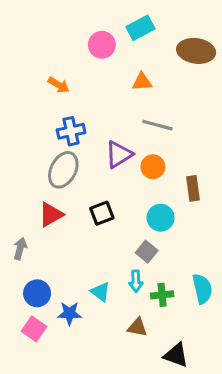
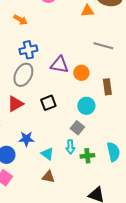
orange triangle: (142, 82) -> (87, 11), moved
gray line: (157, 125) -> (103, 46), moved
purple triangle: (119, 154) -> (59, 65), turned 42
blue star: (69, 313) -> (26, 139), moved
brown triangle: (137, 327) -> (48, 177), moved

